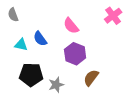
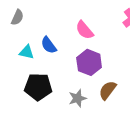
gray semicircle: (13, 15) -> (17, 17), turned -136
gray star: (56, 85) -> (78, 98), moved

